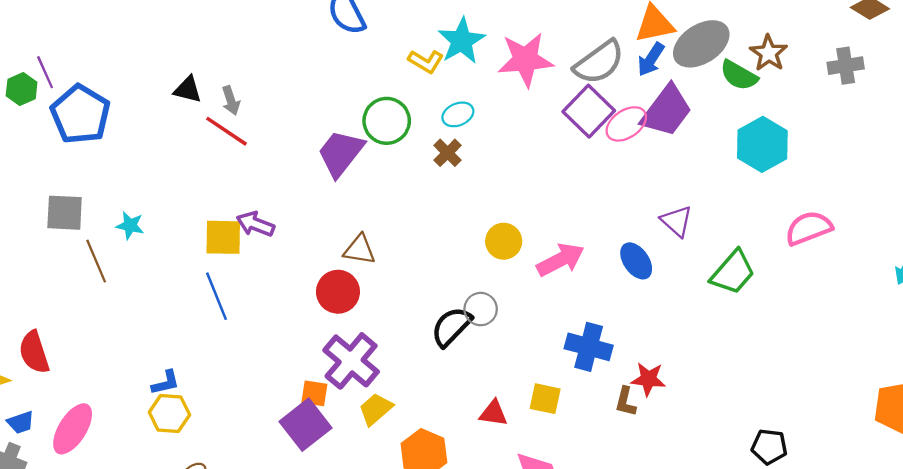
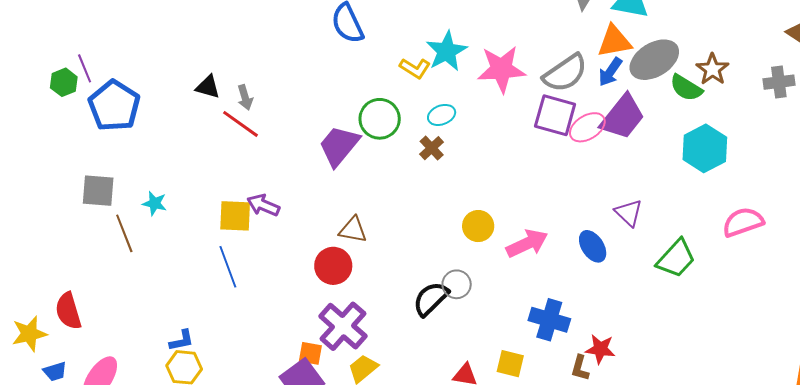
purple square: (589, 111) -> (555, 115), turned -30

